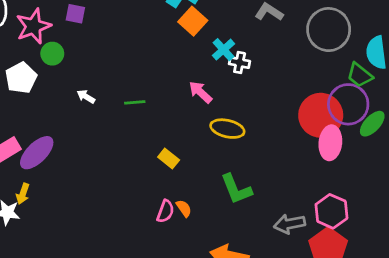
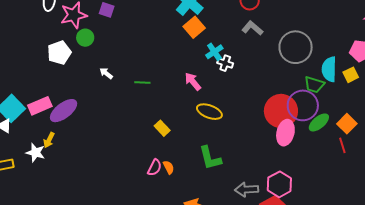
green trapezoid: (360, 75) -> (314, 85), turned -30

